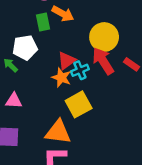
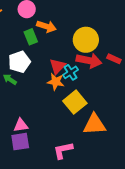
red arrow: (103, 61) -> (89, 61), turned 145
pink triangle: (14, 101) -> (21, 125), moved
orange triangle: (58, 132) -> (94, 124), moved

